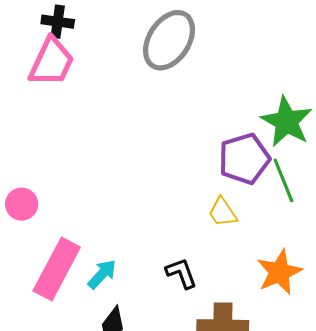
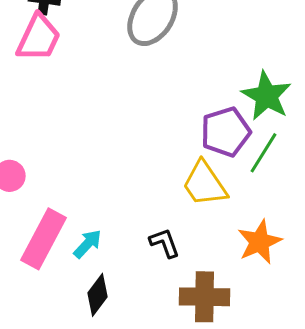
green line: (283, 180) -> (264, 153), turned 54
yellow trapezoid: (223, 212) -> (205, 184), size x1.6

